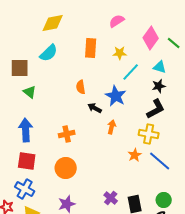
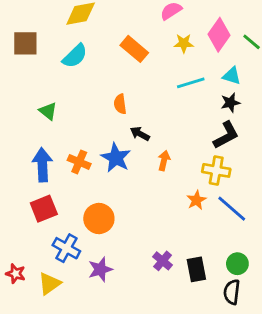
orange rectangle: (91, 48) -> (134, 49), turned -54
yellow star: (120, 53) -> (184, 43), moved
brown square: (20, 68) -> (25, 43), moved
cyan line: (131, 72) -> (191, 83), turned 30
blue star: (116, 96) -> (116, 158), moved
orange cross: (67, 134) -> (79, 162), moved, turned 35
red square: (27, 161) -> (44, 209), turned -30
blue cross: (25, 189) -> (66, 248), moved

